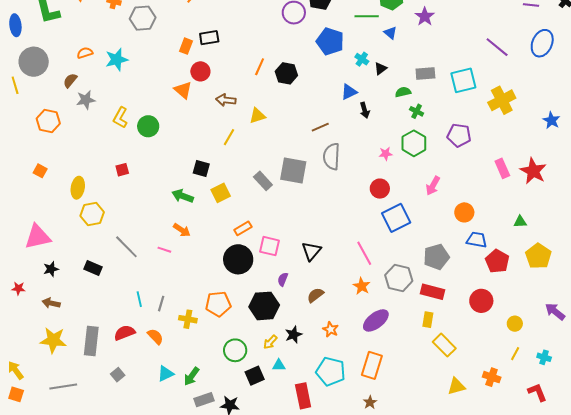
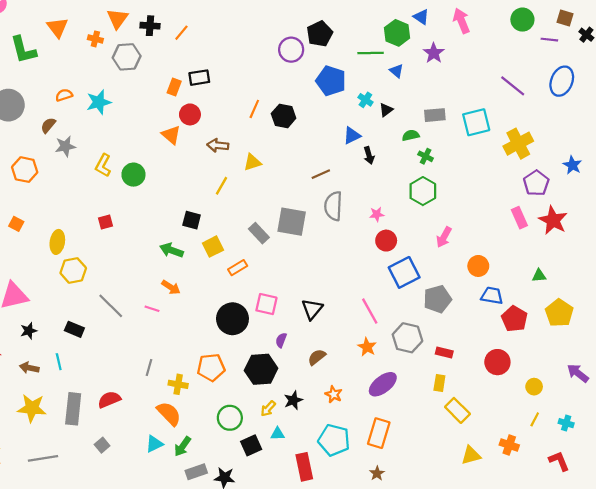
purple pentagon: (459, 135) -> (536, 183), moved, turned 30
pink star: (386, 154) -> (377, 214), moved
orange rectangle: (243, 228) -> (238, 268), moved
gray pentagon: (436, 257) -> (437, 299), moved
red rectangle: (432, 292) -> (444, 353), size x0.7
cyan line: (139, 299) -> (59, 362), moved
orange semicircle: (155, 336) -> (169, 414), moved, size x1.4

